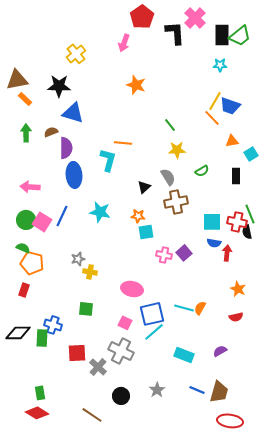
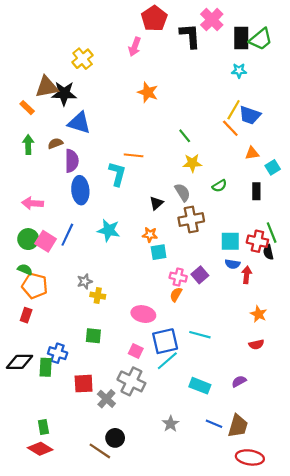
brown triangle: (17, 80) -> (47, 87), moved
orange semicircle: (200, 308) -> (176, 294), moved
black circle: (121, 396) -> (115, 438), moved

